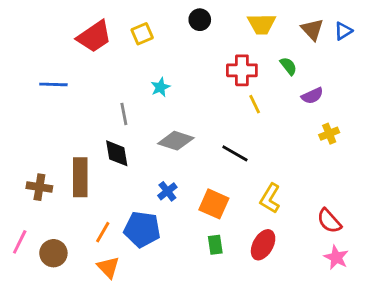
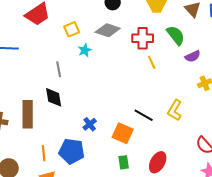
yellow square: (142, 34) -> (72, 29), moved
green semicircle: (288, 66) -> (176, 35), size x1.5
gray diamond: (176, 141) -> (108, 30), moved
black line: (235, 153) -> (144, 115), moved
yellow L-shape: (270, 198) -> (175, 110), moved
orange line: (103, 232) -> (44, 153), turned -35

